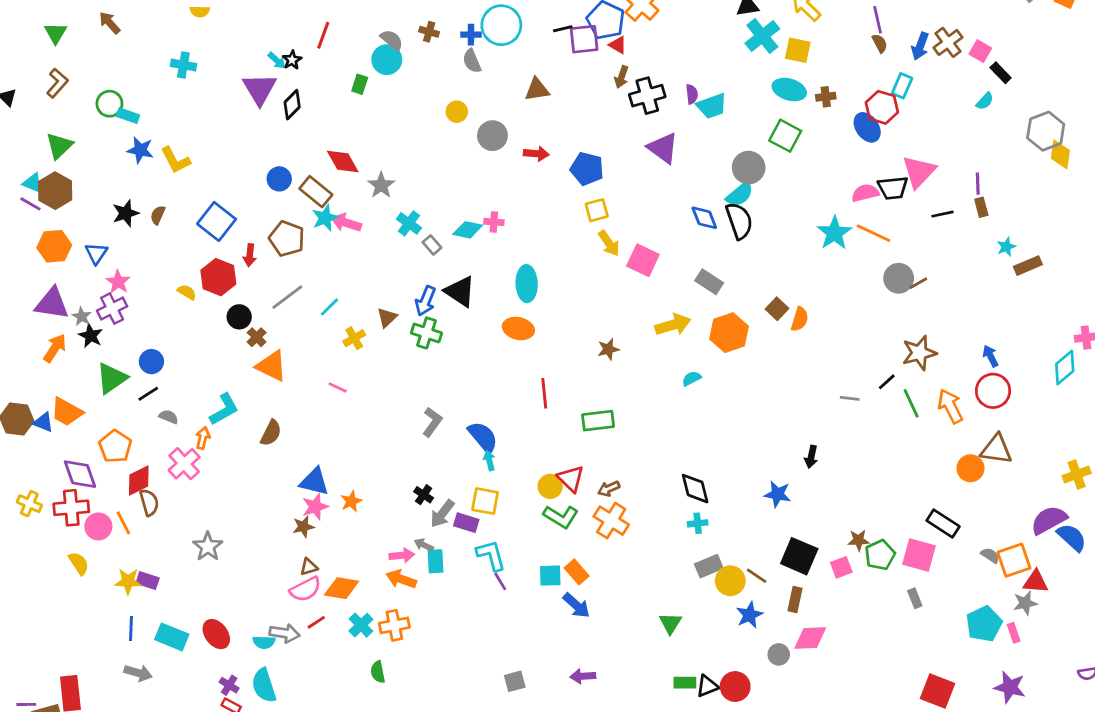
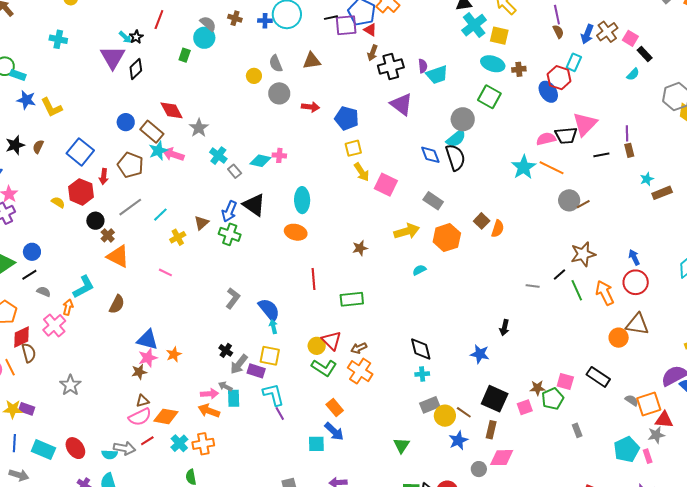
gray semicircle: (472, 61) -> (276, 64), moved
pink square: (919, 555) -> (565, 381), moved, size x0.7
cyan square: (550, 576) -> (316, 444), moved

